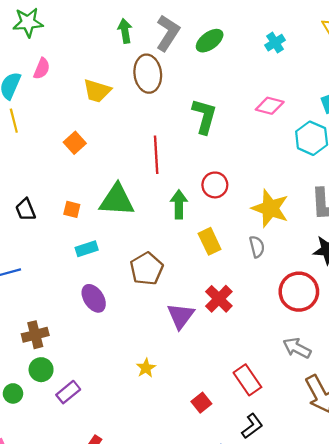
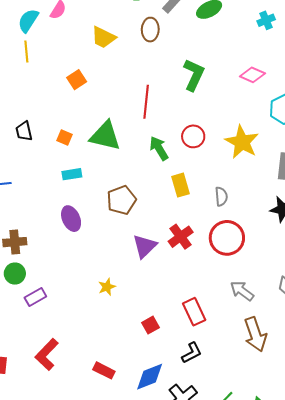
brown ellipse: (148, 74) -> (150, 30), size x0.7
green arrow: (179, 204) -> (159, 148), turned -40
yellow star: (270, 208) -> (242, 142), moved
red circle: (299, 292) -> (227, 238), moved

